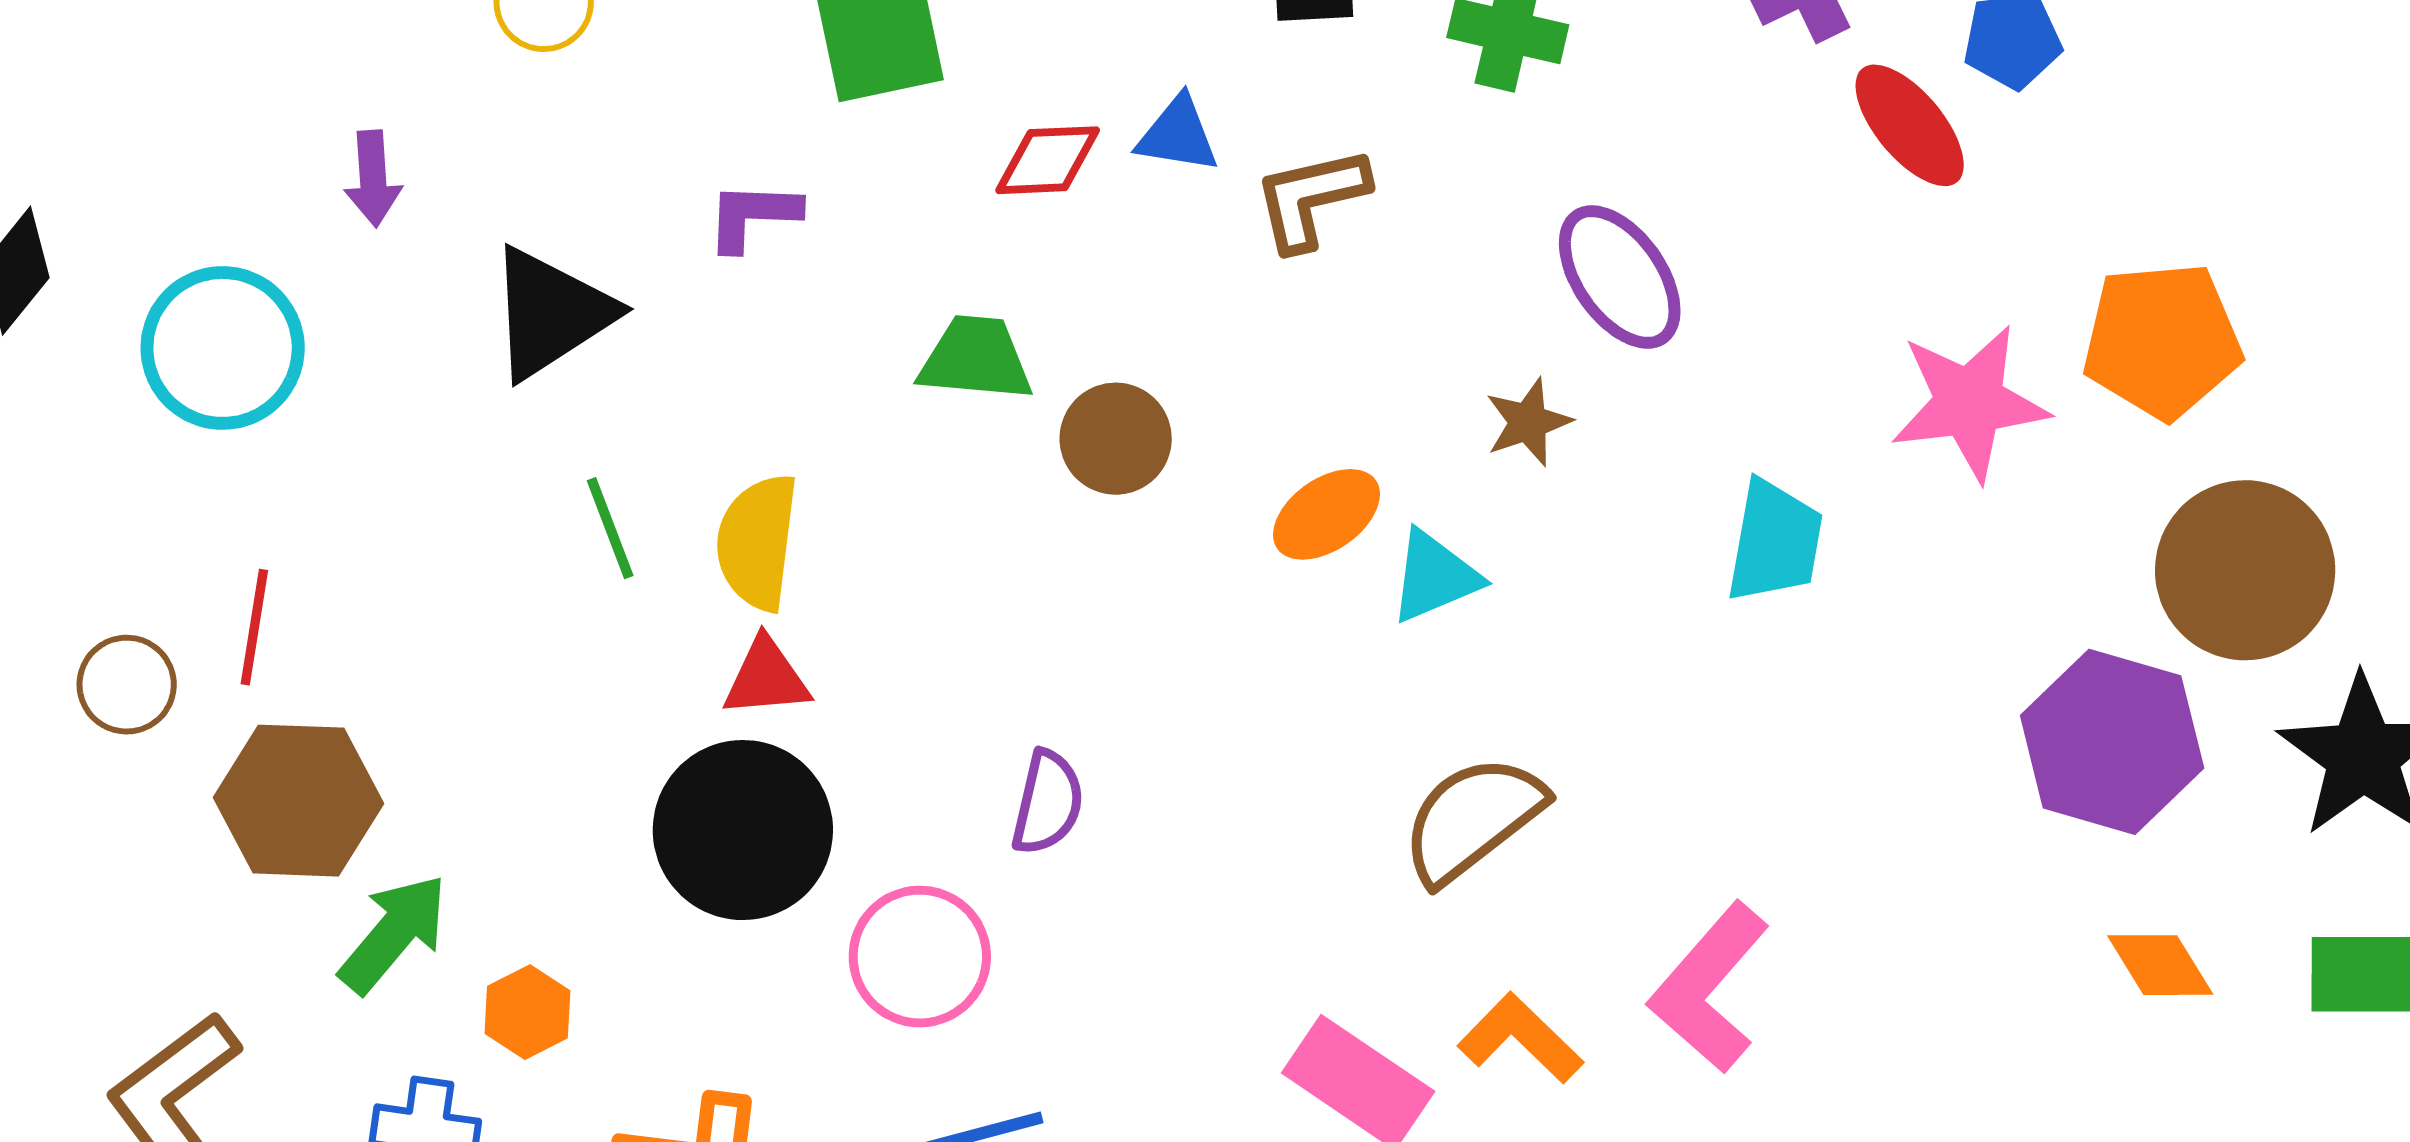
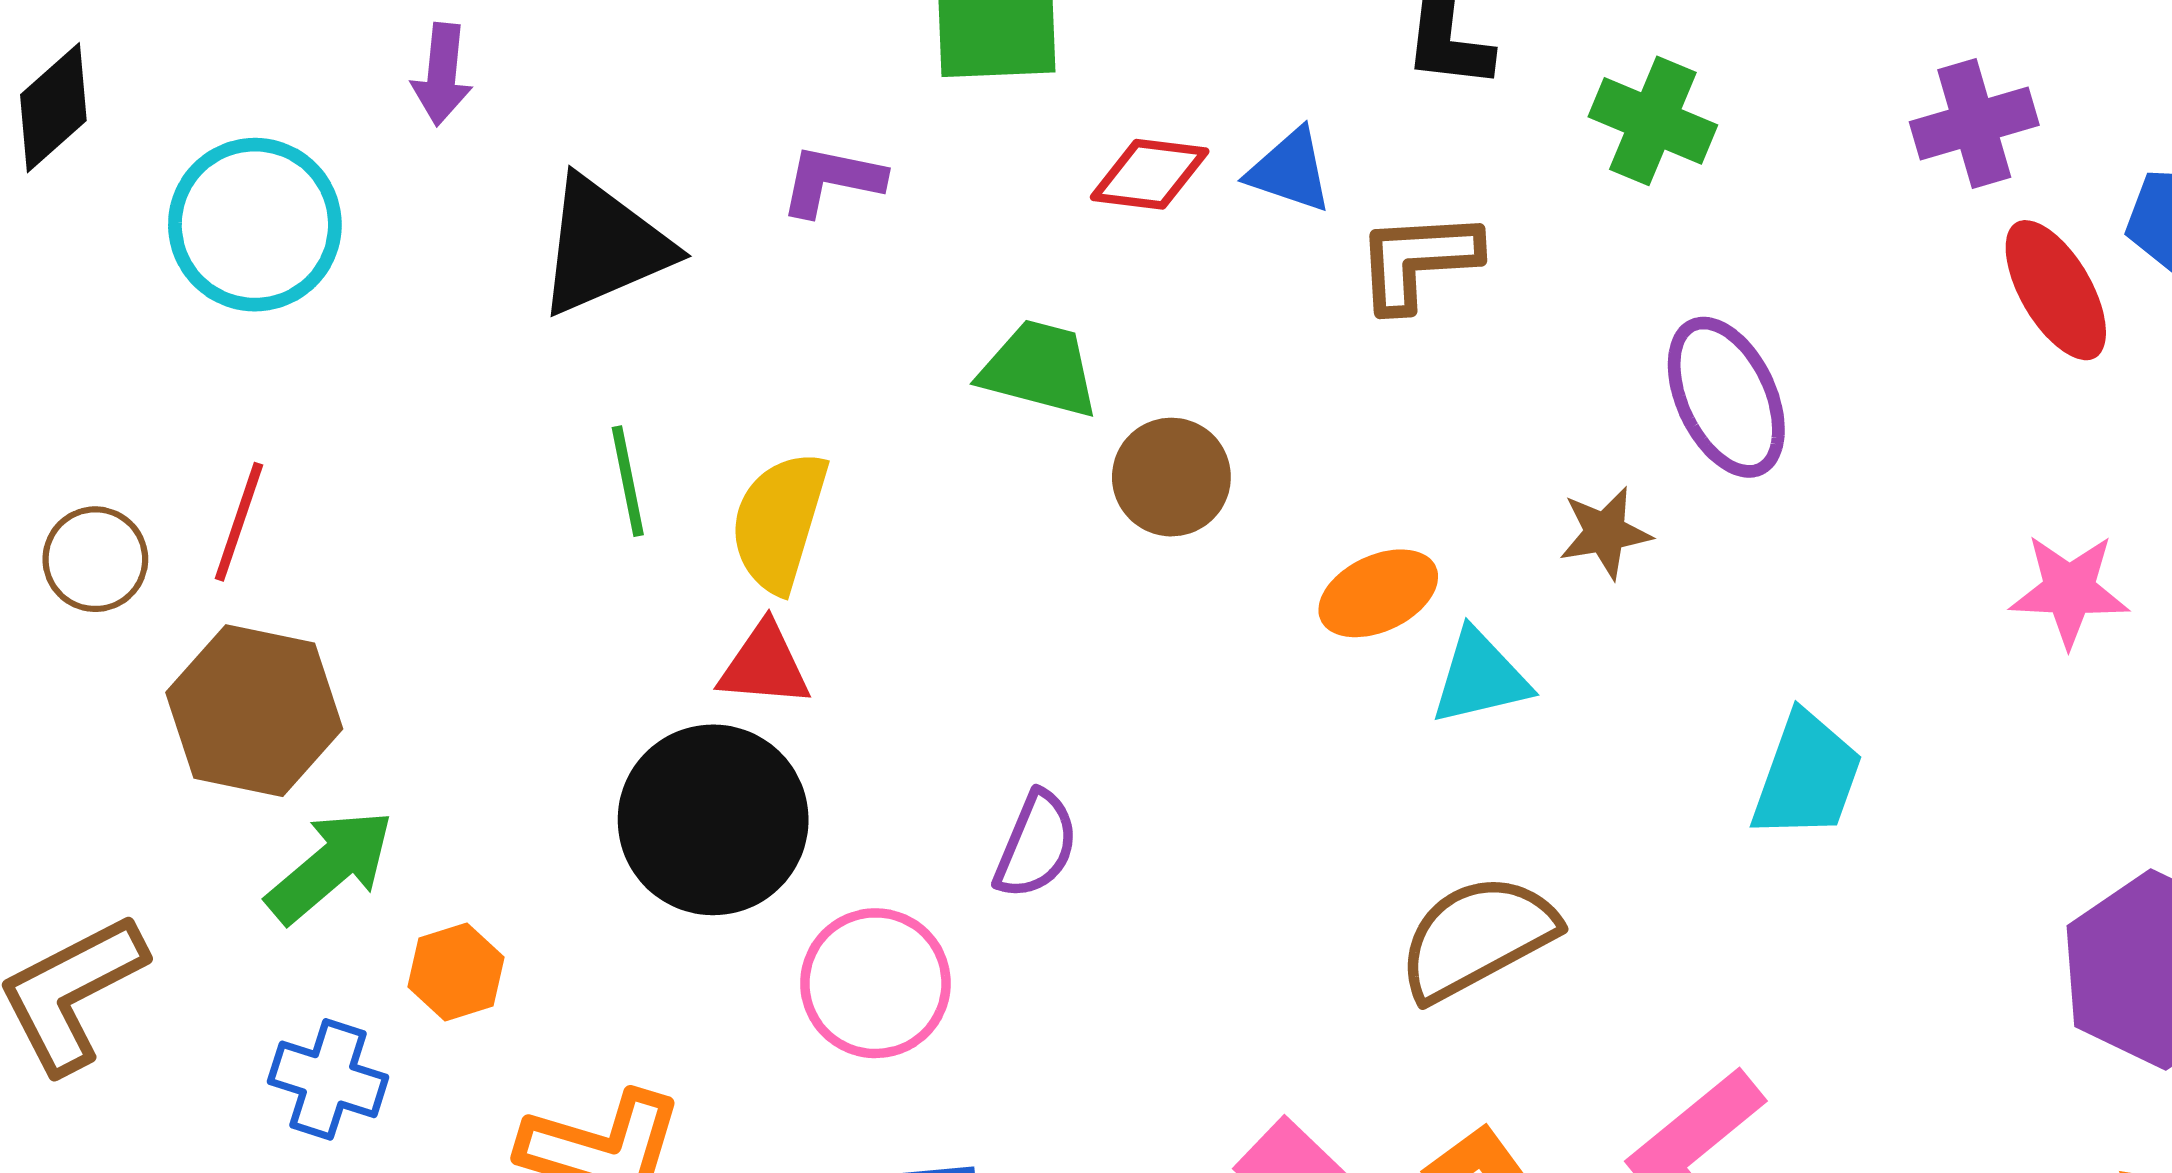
pink star: (1969, 403) -> (2069, 590), size x0.7
cyan trapezoid: (1775, 541) -> (1807, 776), moved

